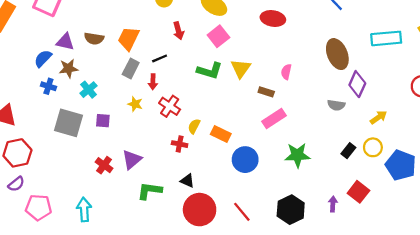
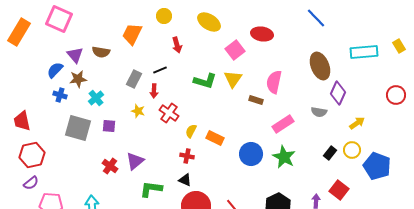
pink square: (218, 36) -> (235, 50), moved
orange trapezoid: (128, 38) -> (132, 34), moved
purple triangle: (65, 42) -> (75, 55), turned 36
pink semicircle: (286, 72) -> (274, 82), size x1.6
pink rectangle: (274, 118) -> (283, 124), moved
red cross: (180, 144) -> (187, 156), moved
green star: (297, 155) -> (284, 157), turned 30
blue circle: (245, 160) -> (251, 154), moved

